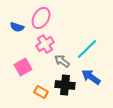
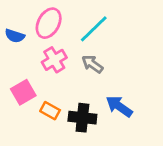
cyan line: (87, 49) -> (94, 29), moved
gray arrow: (62, 61) -> (92, 64), moved
orange rectangle: (41, 92) -> (50, 111), moved

